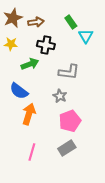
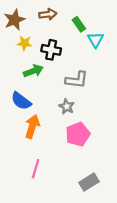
brown arrow: (36, 22) -> (48, 14), moved
yellow star: (11, 44) -> (24, 43), moved
gray rectangle: (67, 148) -> (89, 182), moved

